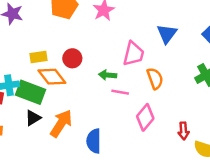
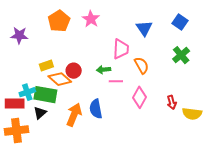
red circle: (72, 58) -> (74, 71), moved
black triangle: (33, 118) -> (40, 113), moved
blue semicircle: (94, 141) -> (96, 109), moved

